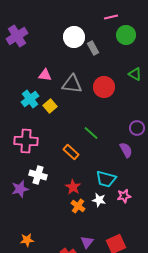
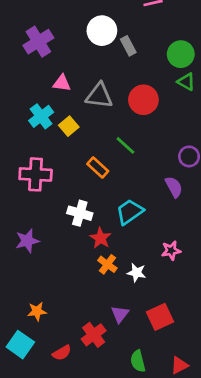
green circle: (126, 35) -> (181, 54), moved
purple cross: (17, 36) -> (38, 42), moved
green line: (91, 133) -> (125, 145), moved
orange rectangle: (71, 152) -> (98, 168), moved
white cross: (38, 175) -> (80, 213), moved
cyan trapezoid: (106, 179) -> (130, 212), moved, turned 130
white star: (99, 200) -> (136, 273), moved

